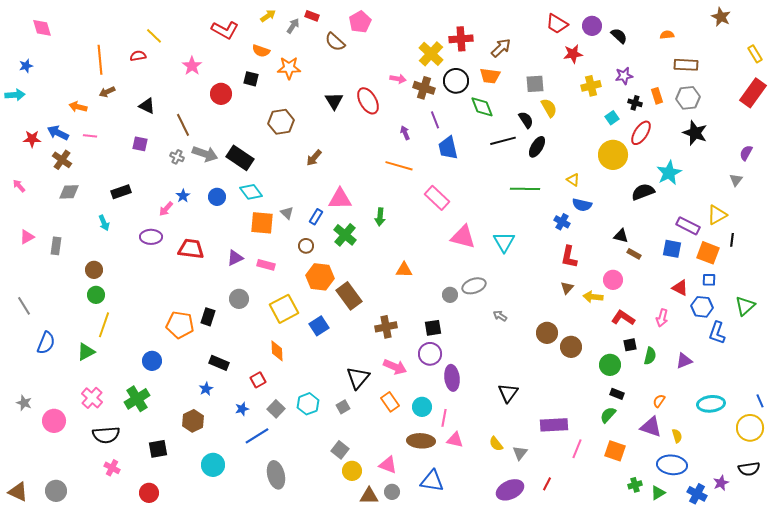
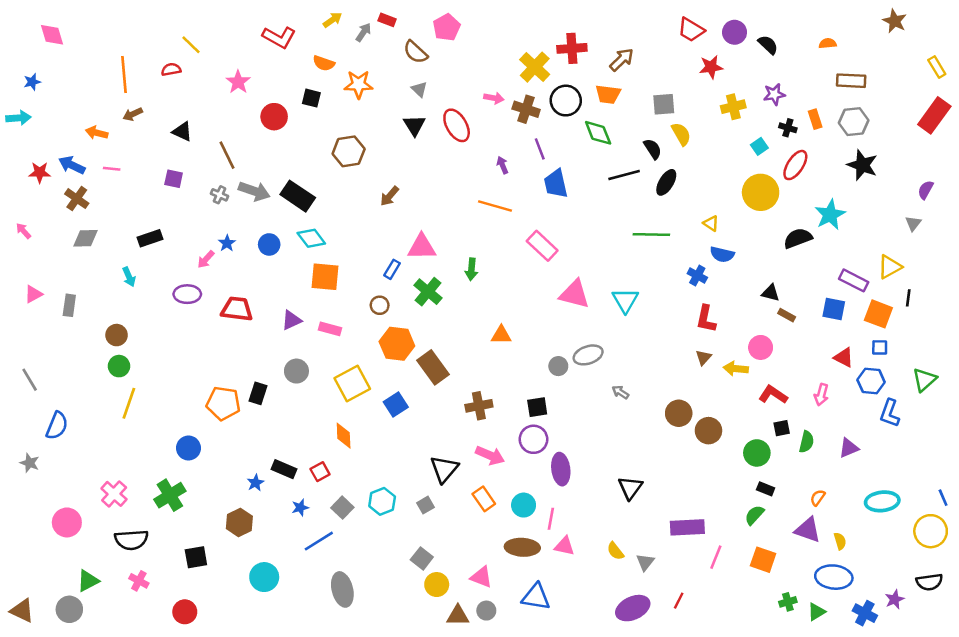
gray triangle: (287, 213) -> (419, 89), moved
green triangle: (86, 352) -> (88, 581), moved
black rectangle: (219, 363) -> (284, 469), moved
gray star: (24, 403) -> (30, 463), moved

